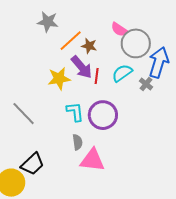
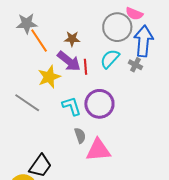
pink semicircle: (119, 29) -> (134, 14), moved
orange line: (71, 41) -> (39, 41), moved, turned -70
gray line: (24, 114) -> (27, 103), moved

